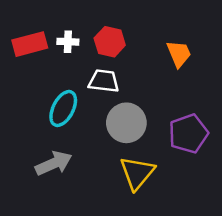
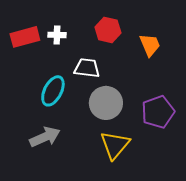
red hexagon: (110, 42) -> (108, 30), moved

